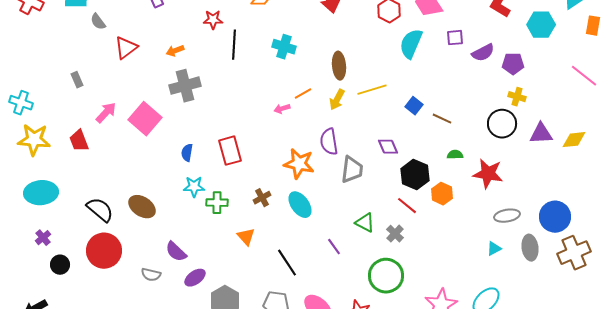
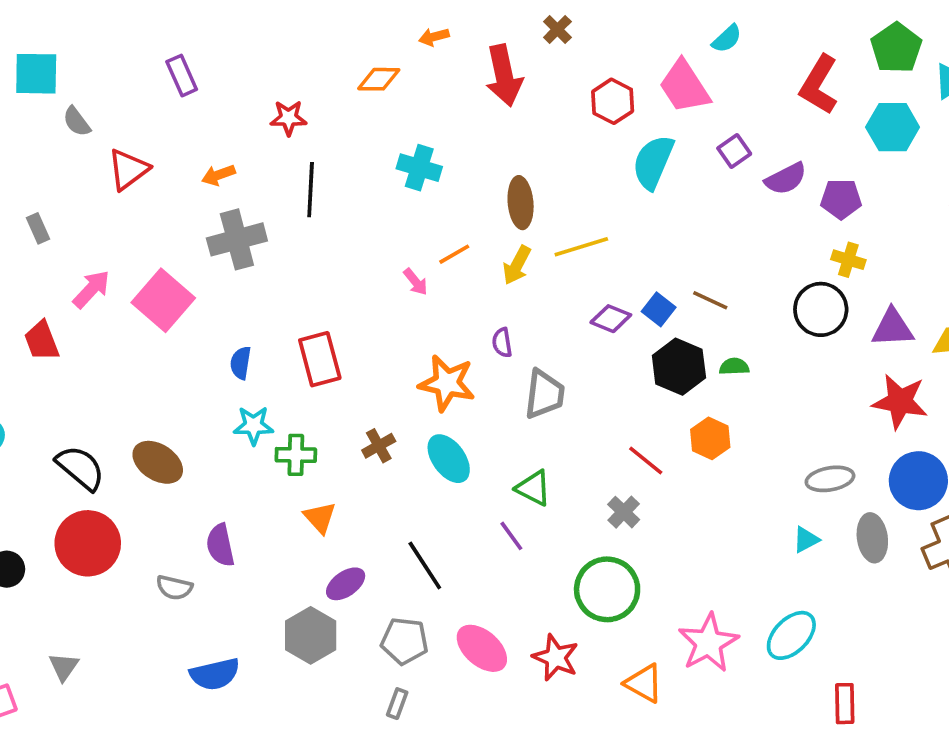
purple square: (455, 38) -> (734, 151), turned -30
black line: (234, 45) -> (311, 190), moved
blue square: (414, 106) -> (659, 309), moved
pink arrow: (282, 109) -> (416, 282), turned -112
purple semicircle: (329, 142) -> (502, 343), size x0.6
purple diamond: (388, 147) -> (611, 319), moved, turned -45
red star: (488, 174) -> (900, 402), moved
black hexagon: (415, 175) -> (679, 367), moved
green triangle: (365, 223) -> (533, 488), moved
orange triangle: (246, 237) -> (320, 518), moved
purple semicircle: (176, 252) -> (220, 545), turned 35
purple ellipse: (195, 278) -> (346, 584), moved

